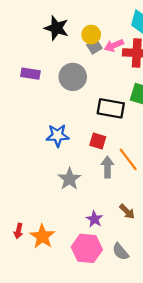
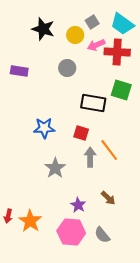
gray square: (94, 46) -> (92, 22), moved
gray circle: (73, 77) -> (67, 68), moved, size x0.7

